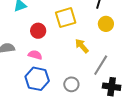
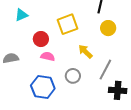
pink semicircle: (35, 55) -> (48, 56), moved
gray circle: (71, 84) -> (73, 76), moved

